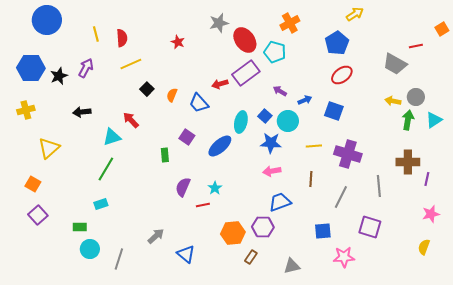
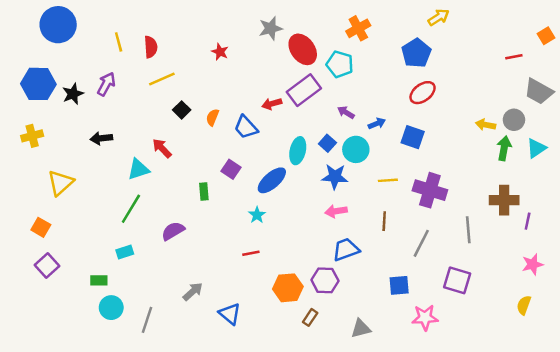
gray trapezoid: (395, 64) -> (539, 91), moved
purple semicircle: (183, 187) -> (173, 231), moved, turned 36
cyan star: (215, 188) -> (257, 215), moved

